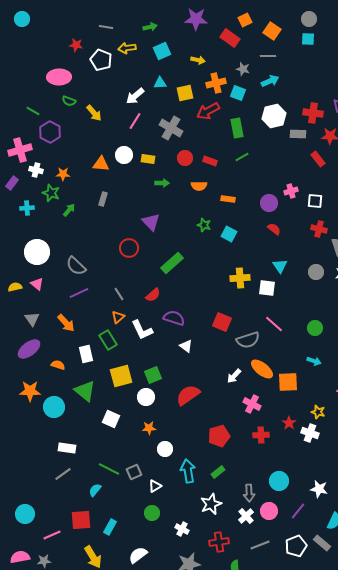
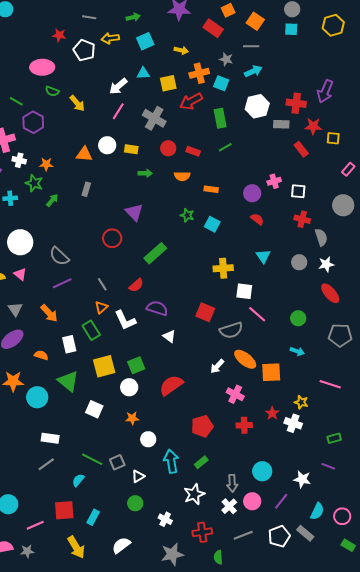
white square: (267, 288) -> (244, 291), moved

